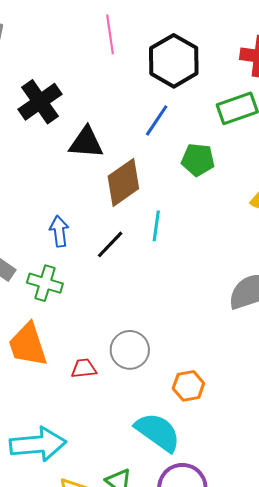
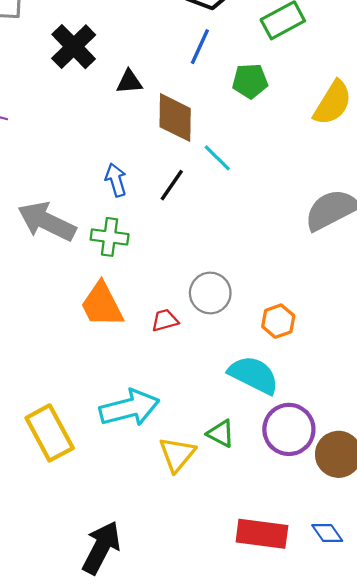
black triangle: (86, 143) -> (129, 82), size x0.7
brown diamond: (123, 182) -> (175, 118), turned -45
cyan line: (156, 226) -> (217, 158), turned -44

